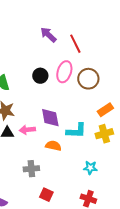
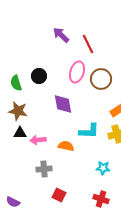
black circle: (40, 76) -> (39, 76), moved
purple diamond: (50, 118) -> (63, 104), moved
pink arrow: (27, 130) -> (38, 140), moved

